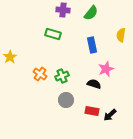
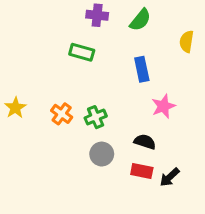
yellow semicircle: (121, 35) -> (187, 41), moved
yellow star: (10, 57) -> (15, 108), moved
black semicircle: (94, 84) -> (145, 142), moved

